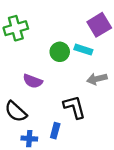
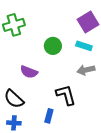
cyan rectangle: (83, 50) -> (84, 46), moved
blue cross: (29, 139) -> (14, 123), moved

